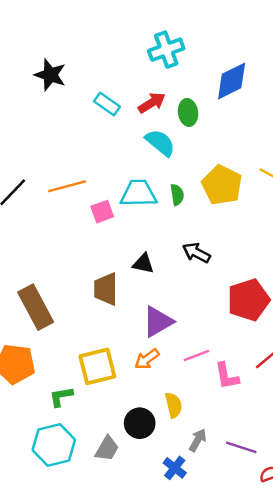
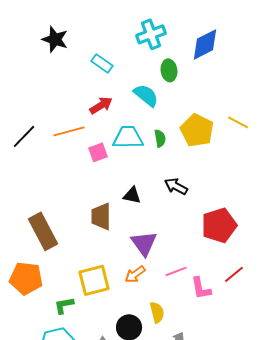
cyan cross: (166, 50) -> (151, 34), moved
red arrow: (152, 103) -> (101, 105), moved
purple triangle: (158, 322) -> (144, 243), turned -36

